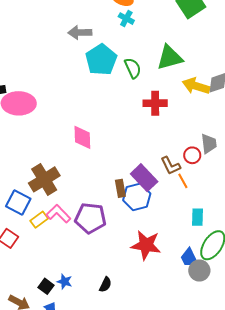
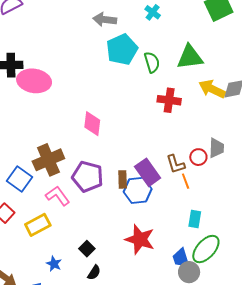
purple pentagon: (90, 218) -> (88, 177), moved
yellow rectangle: (39, 220) -> (38, 225), moved, size x1.4
black square: (46, 286) -> (87, 249), moved

